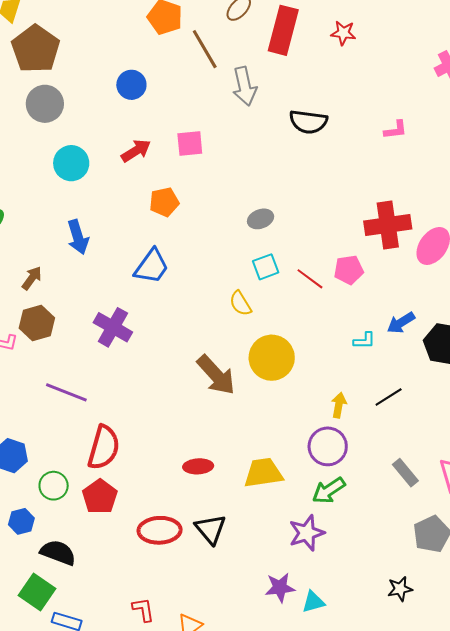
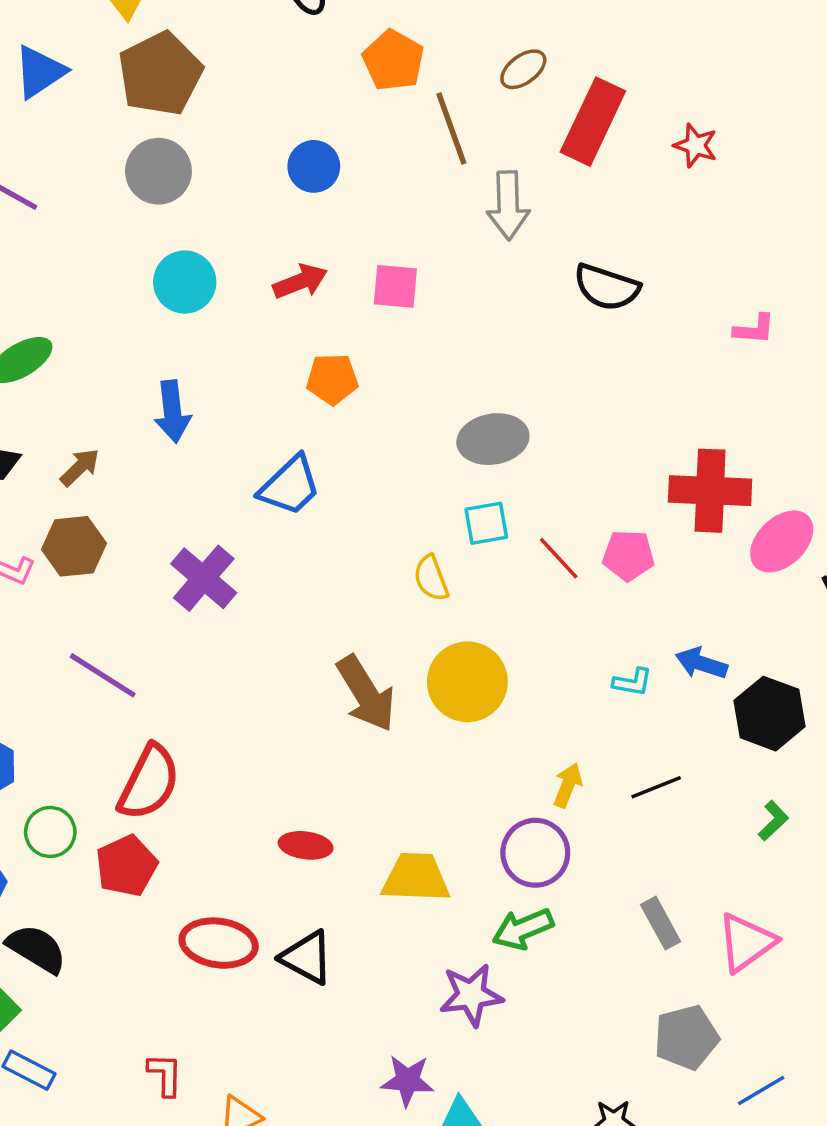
gray ellipse: (261, 219) -> (493, 439), size x1.5
blue arrow: (401, 323) -> (701, 663), turned 40
black triangle: (211, 529) -> (307, 957), turned -32

